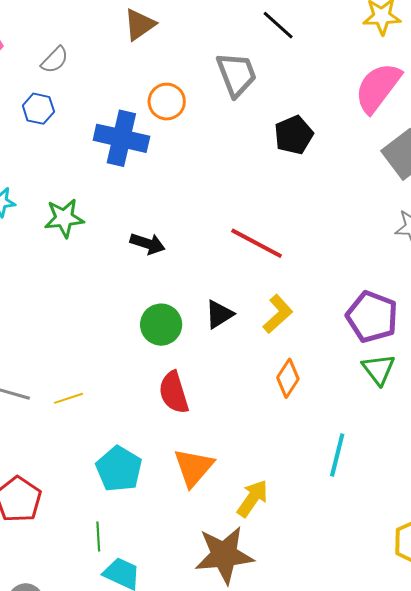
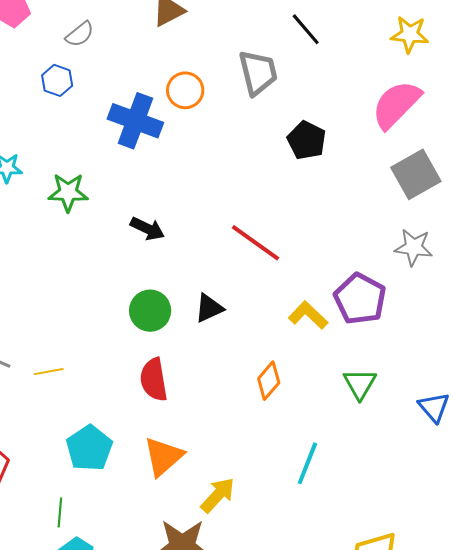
black pentagon: (294, 135) -> (307, 140), turned -30
yellow L-shape: (278, 314) -> (308, 315), moved, turned -102
purple pentagon: (372, 317) -> (360, 299), moved

